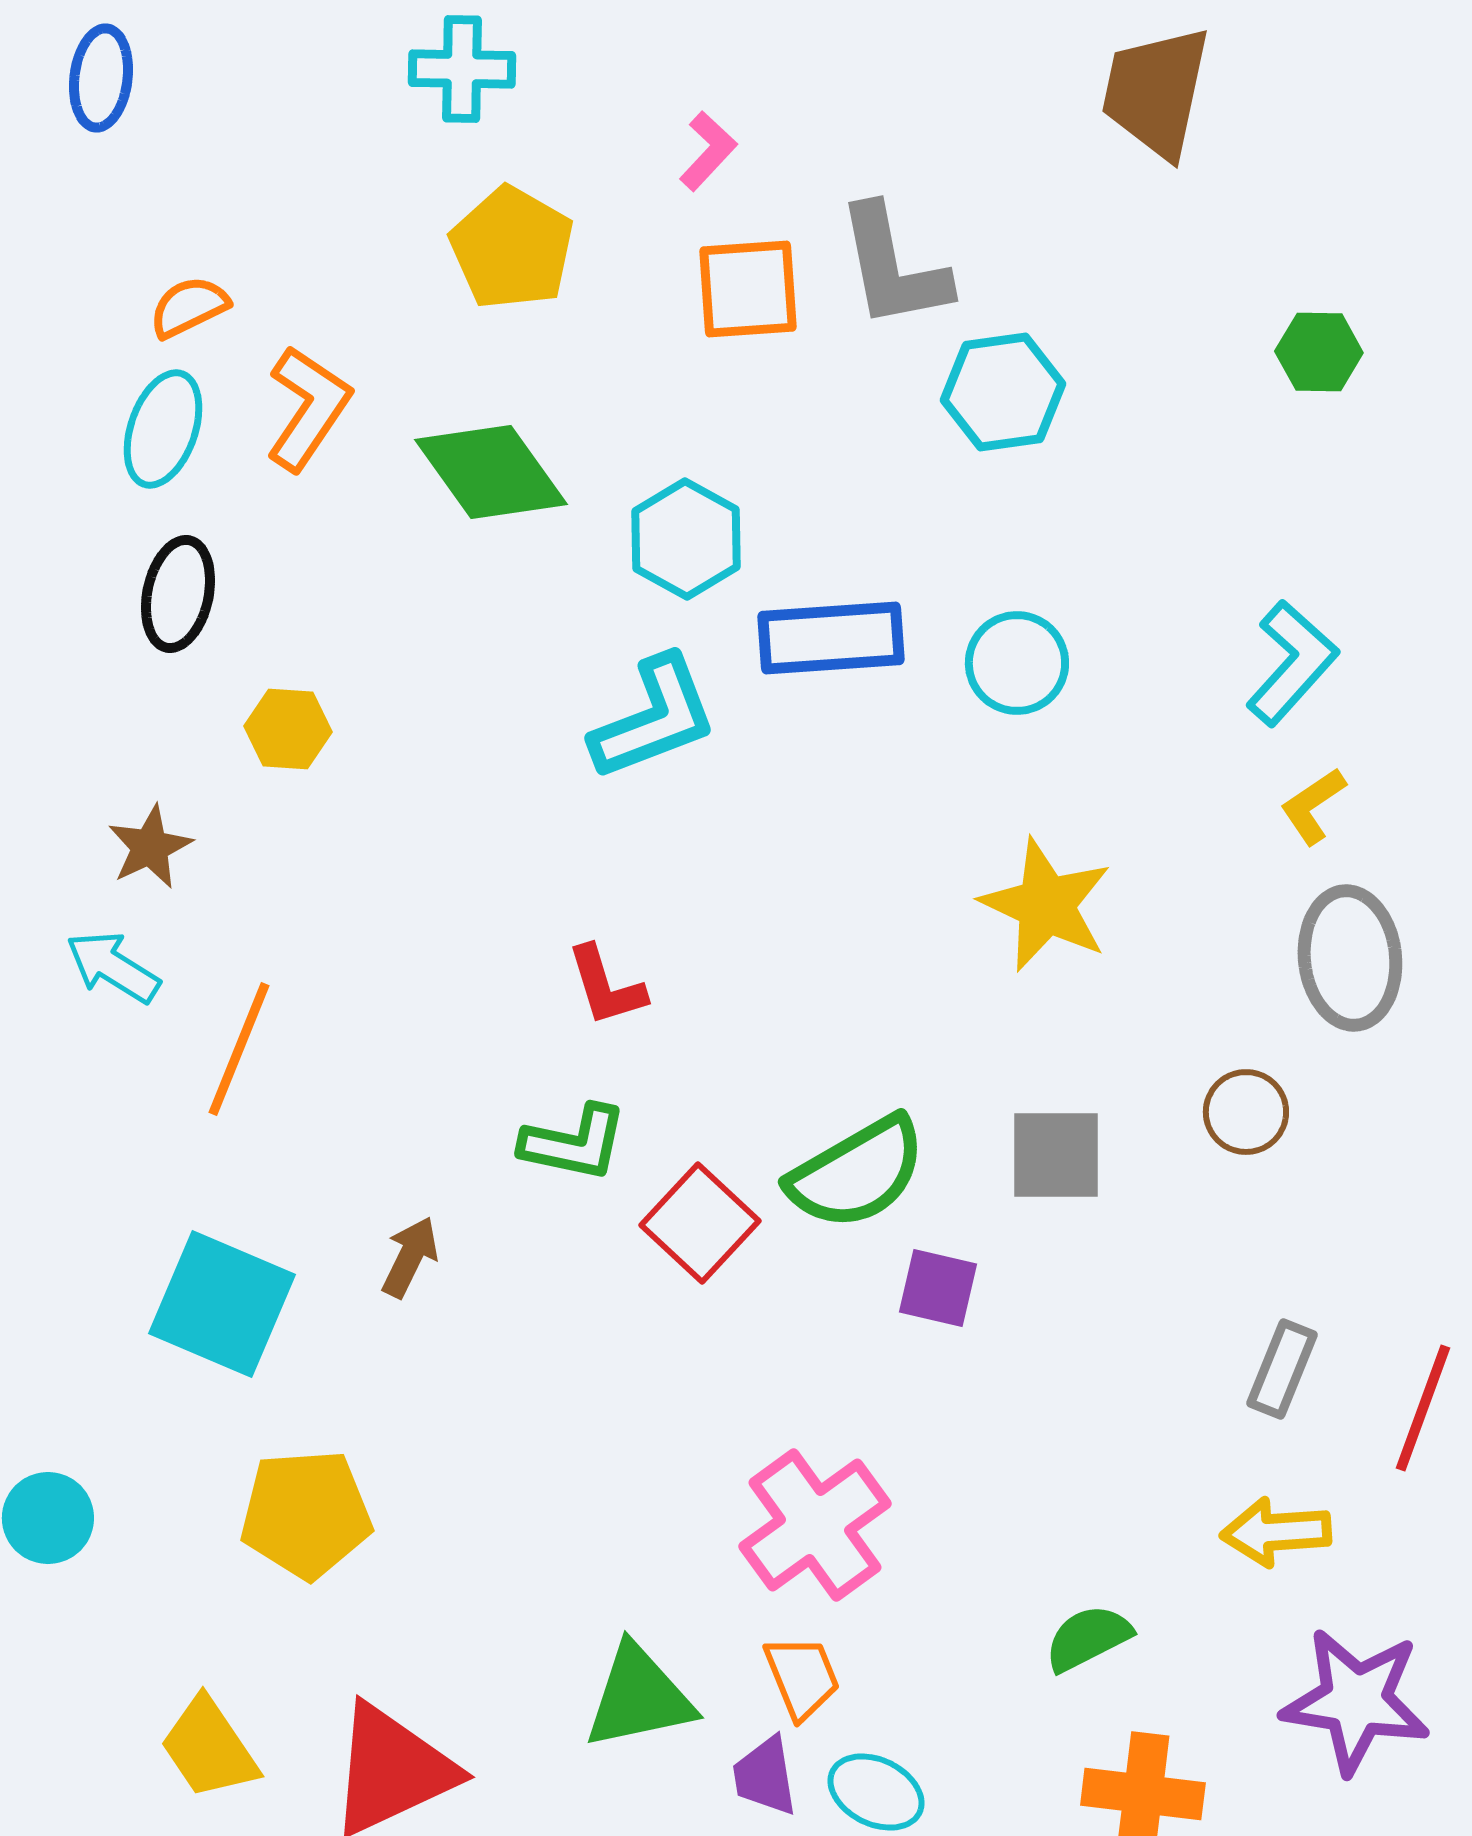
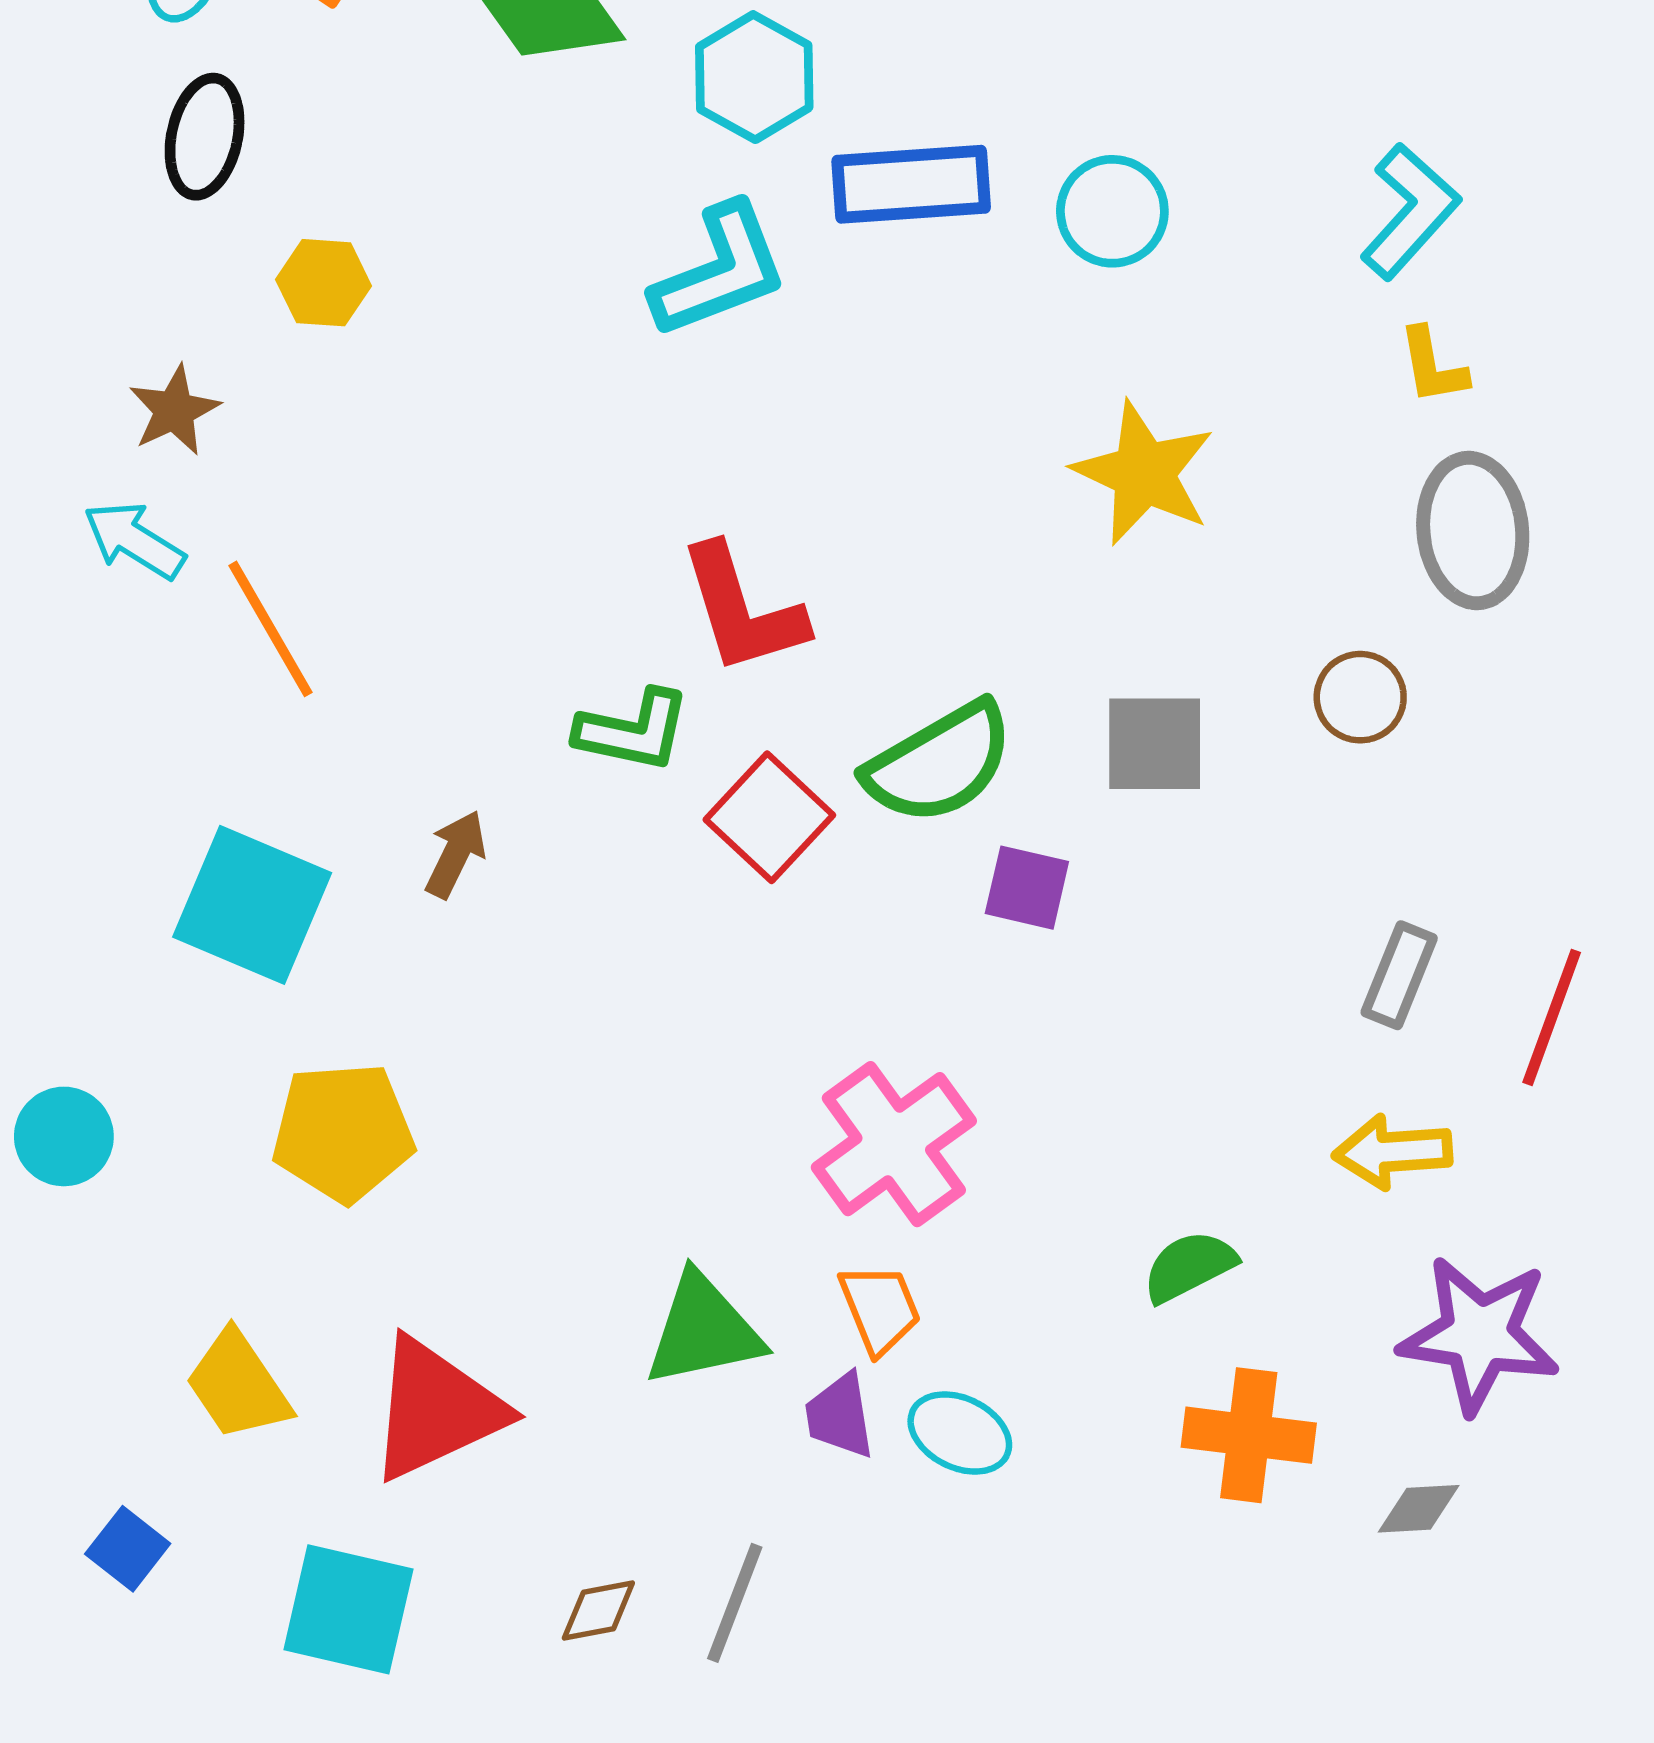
yellow L-shape: (1313, 806) -> (1433, 366), turned -66
red L-shape: (606, 986) -> (742, 610), moved, size x1.5
orange line: (239, 1049) -> (271, 629), turned -52

